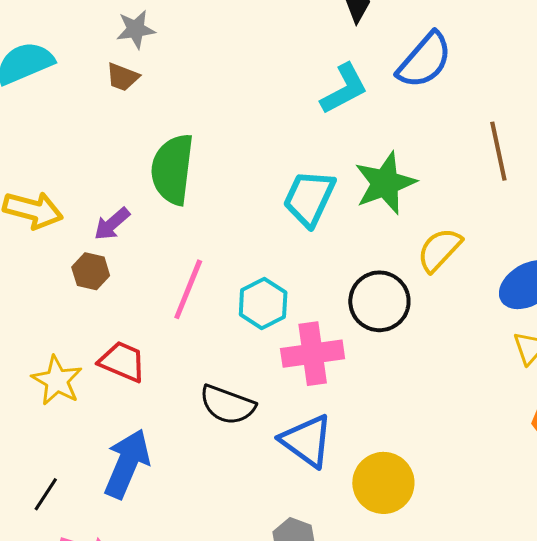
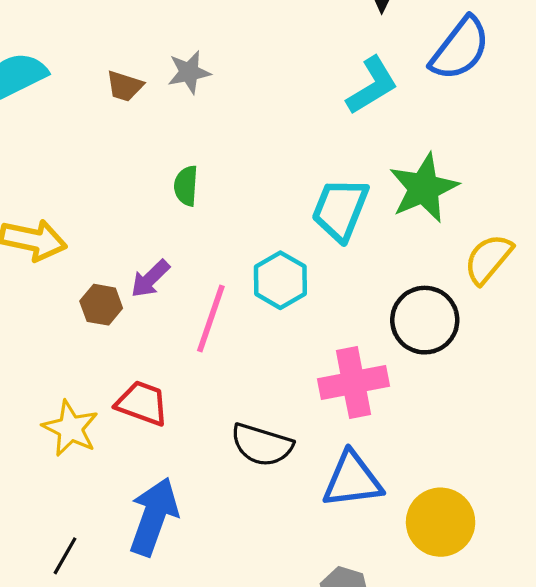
gray star: (136, 29) -> (189, 72), moved
green semicircle: (173, 169) -> (186, 186), size x0.5
purple arrow: (112, 224) -> (150, 279), moved
cyan hexagon: (263, 304) -> (280, 280), moved
blue triangle: (307, 441) -> (352, 480), turned -40

